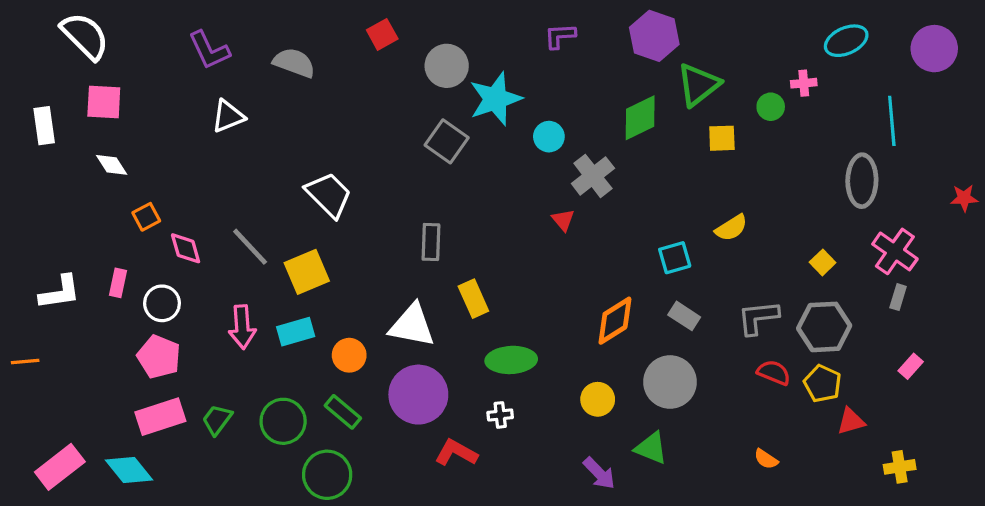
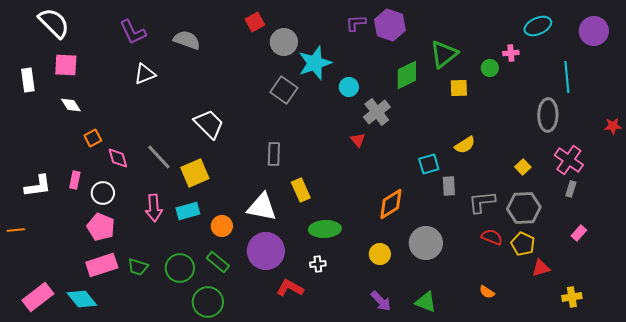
red square: (382, 34) -> (255, 22), moved
purple hexagon: (654, 36) -> (390, 25), moved
gray rectangle: (684, 316) -> (449, 186), moved, turned 54
green trapezoid: (217, 420) -> (138, 267), turned -110
green triangle: (651, 448) -> (426, 302), moved

